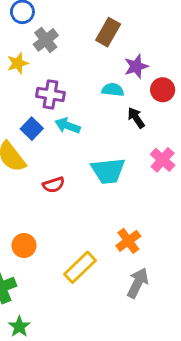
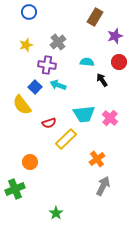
brown rectangle: (108, 32) -> (95, 17), moved
gray cross: (46, 40) -> (58, 42), moved
purple star: (136, 66) -> (115, 36), moved
pink cross: (163, 160) -> (110, 118), moved
yellow rectangle: (80, 267) -> (66, 139), moved
green star: (19, 327) -> (56, 213), moved

